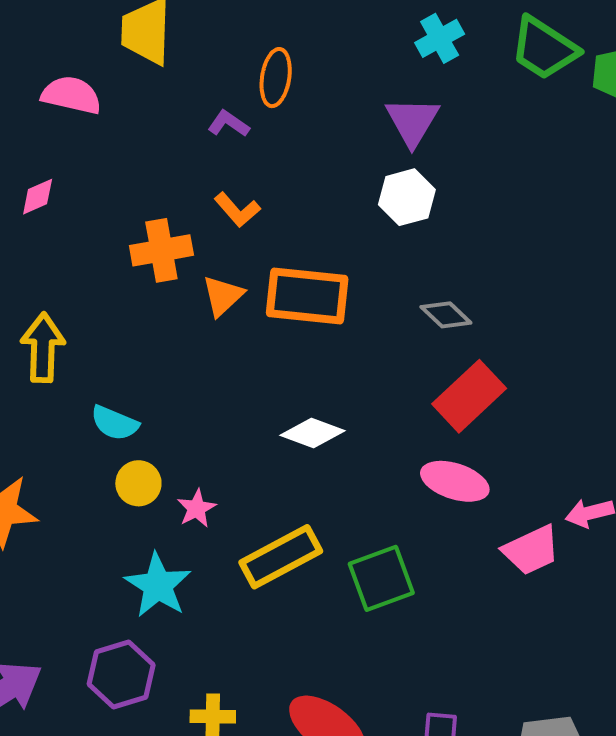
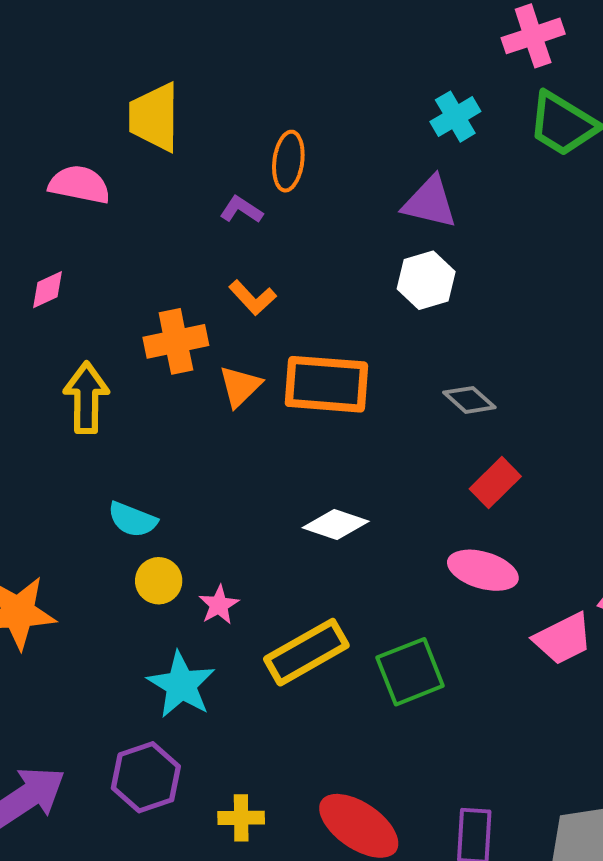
purple triangle: (412, 121) -> (430, 202), turned -46
yellow arrow: (43, 348) -> (86, 398), moved
red rectangle: (469, 396) -> (495, 483), size x0.7

